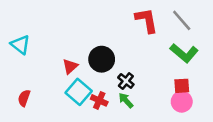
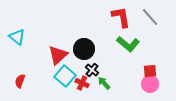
green L-shape: (184, 53) -> (128, 44), moved
red triangle: (70, 66) -> (58, 55), size x1.5
black cross: (126, 81) -> (92, 70), moved

